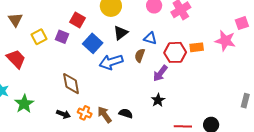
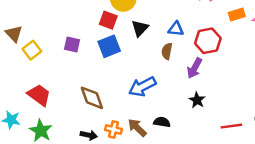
red square: (78, 20) -> (108, 20), moved
yellow square: (39, 37) -> (32, 50), moved
blue square: (93, 43) -> (109, 46), turned 36
orange rectangle: (197, 47) -> (237, 15), moved
red trapezoid: (16, 59) -> (39, 95), moved
blue arrow: (111, 62) -> (142, 87), moved

